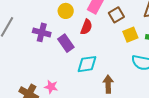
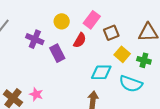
yellow square: (130, 35) -> (122, 54), turned -35
cyan diamond: (87, 64) -> (101, 72), moved

